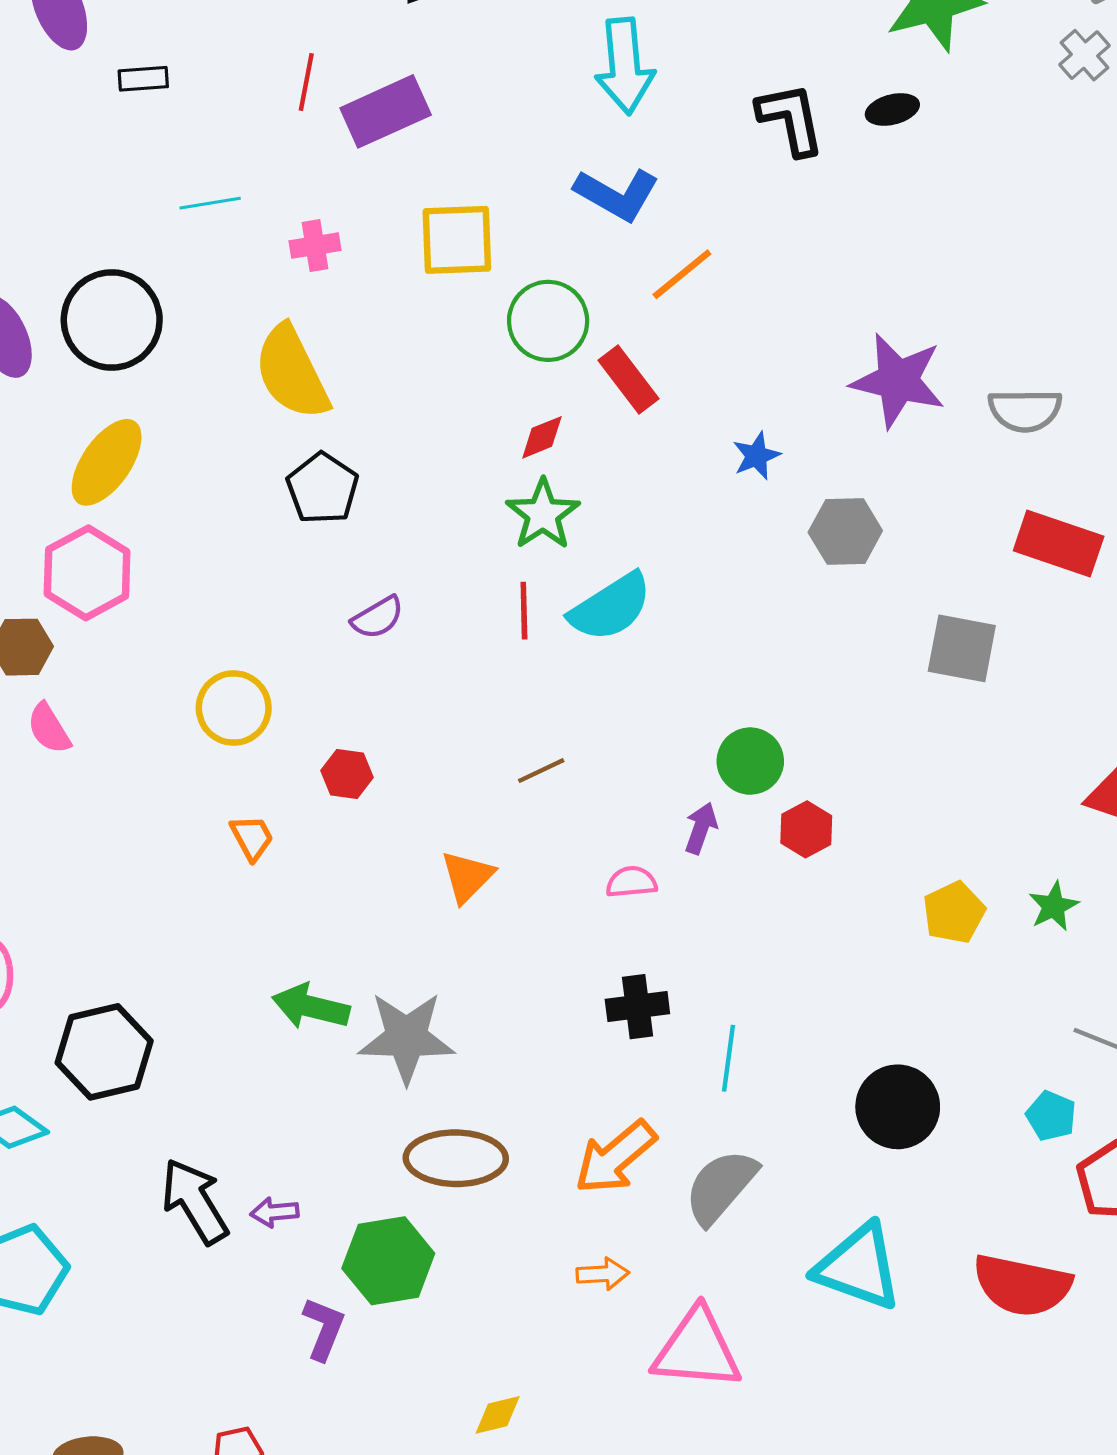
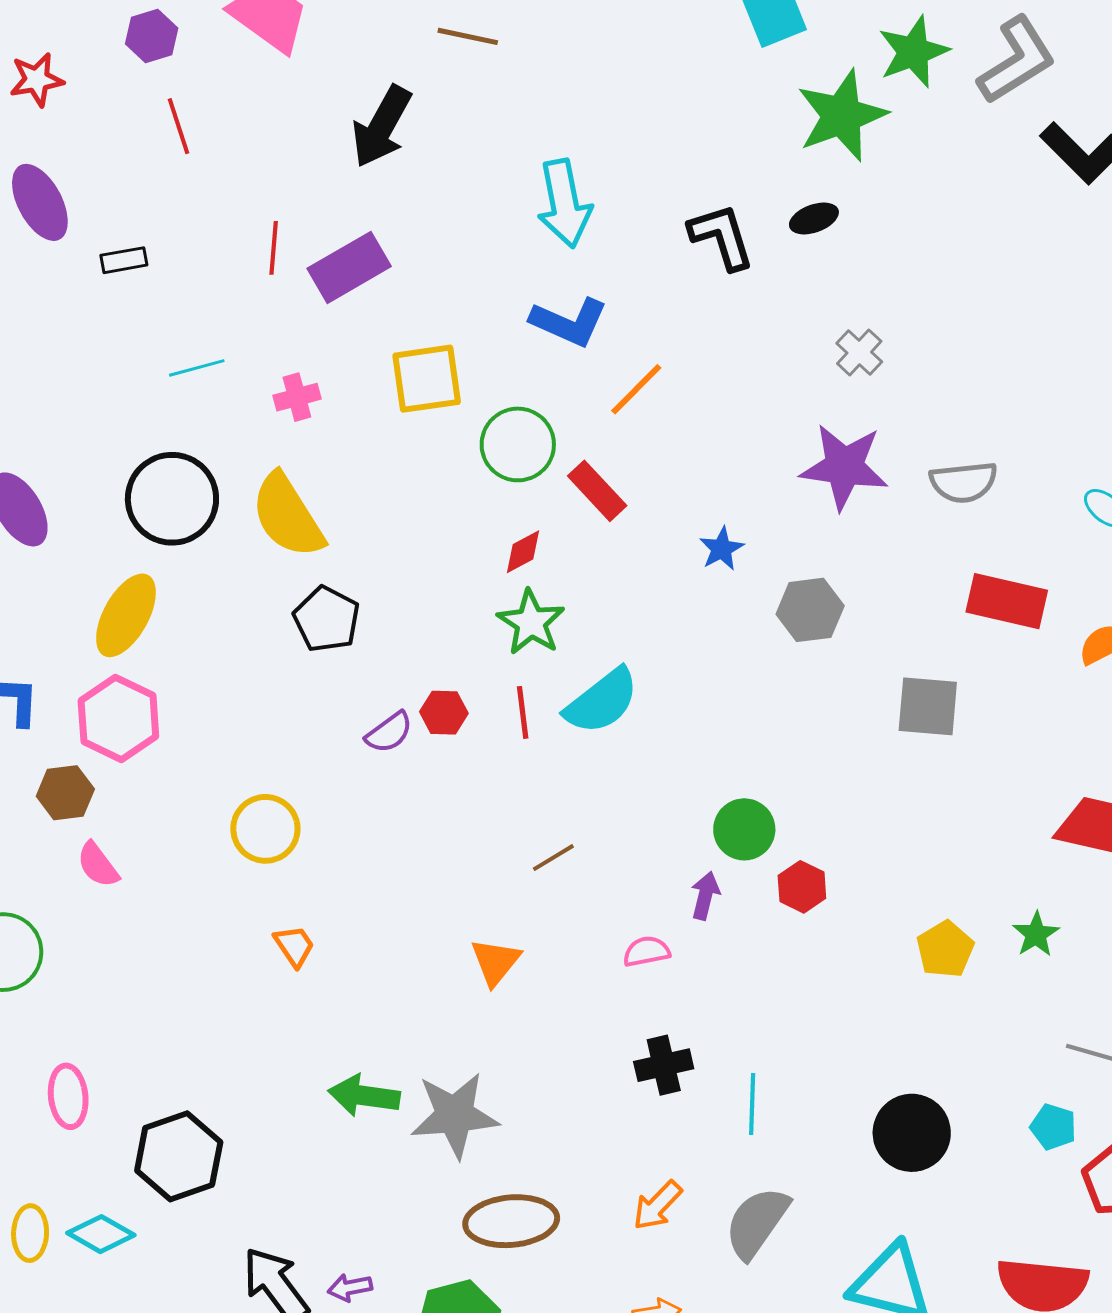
gray cross: (1084, 55) -> (859, 352), moved
black circle: (112, 320) -> (172, 499), moved
red hexagon: (347, 774) -> (444, 713), moved
orange arrow: (615, 1157) -> (657, 1205), size x0.7

